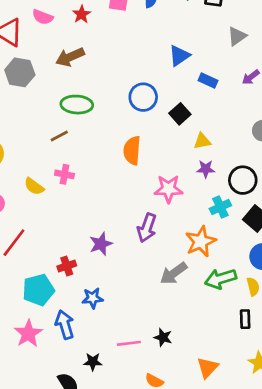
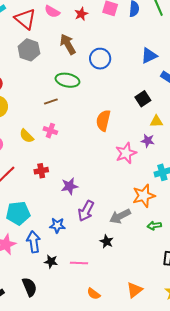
brown arrow: (70, 57) -> (68, 44), turned 75
blue circle: (143, 97) -> (100, 59), moved
purple star: (206, 169) -> (148, 141), moved
pink star: (169, 189) -> (126, 153), turned -30
purple arrow: (147, 228) -> (86, 211), moved
red cross: (67, 266) -> (41, 171), moved
green arrow: (221, 279) -> (154, 226), size x0.6
black star: (163, 337) -> (107, 241), moved
black star: (93, 362) -> (51, 262), moved

